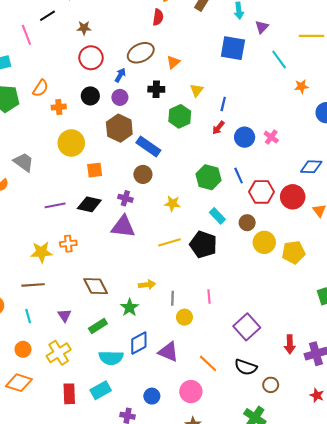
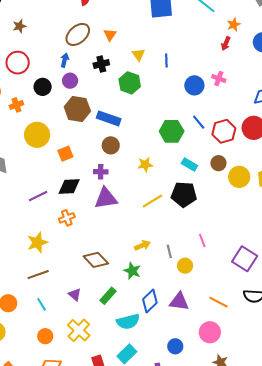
red circle: (91, 58) -> (18, 63), moved
red arrow: (218, 128) -> (226, 44), moved
orange cross: (68, 244) -> (67, 218), moved

